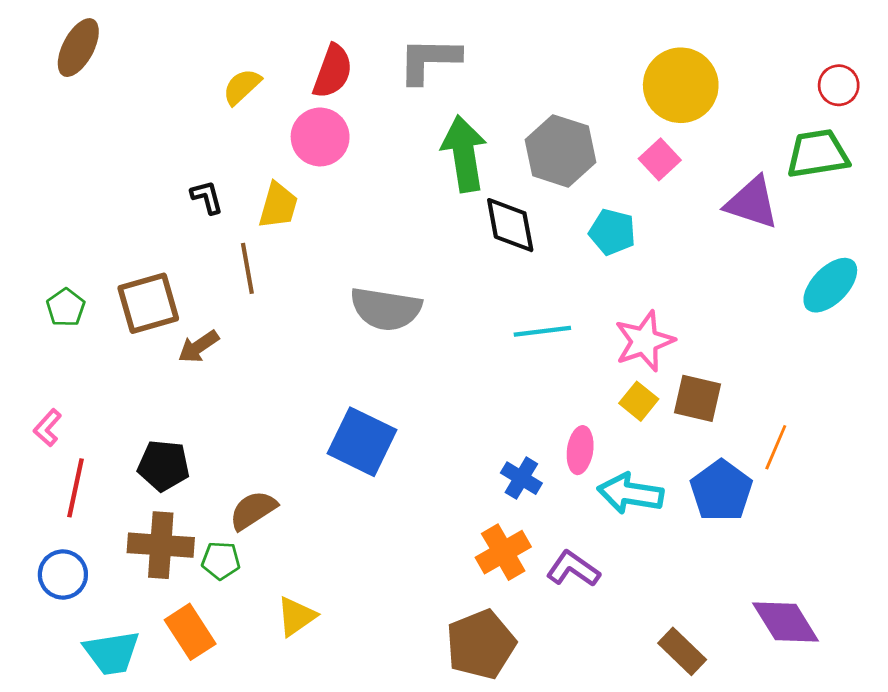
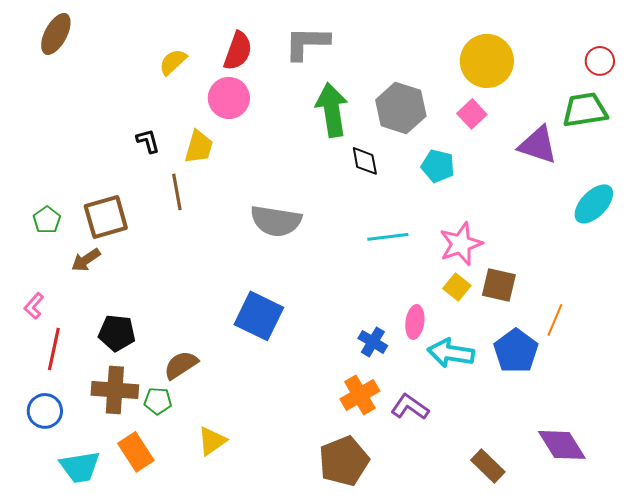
black diamond: (510, 225) -> (365, 161), size x0.7
brown arrow: (198, 347) -> (86, 260), moved

